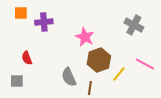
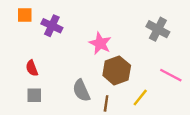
purple cross: (44, 22) -> (52, 26), turned 30
yellow line: (119, 74) -> (140, 98), moved
gray square: (17, 81) -> (34, 95), moved

